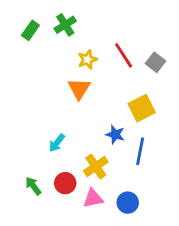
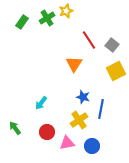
yellow star: (87, 60) -> (66, 11), moved
orange triangle: (79, 89) -> (74, 64), moved
yellow square: (142, 108) -> (116, 71), moved
yellow cross: (96, 166) -> (79, 120), moved
green arrow: (33, 186) -> (15, 128), moved

